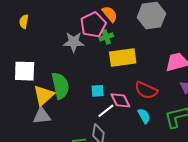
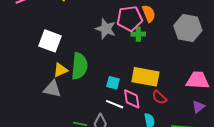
yellow rectangle: (123, 58) -> (145, 77), moved
red semicircle: (146, 90) -> (159, 97), size x0.7
yellow triangle: (44, 95) -> (60, 70), size x0.7
white line: (106, 111) -> (115, 104), turned 42

